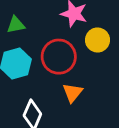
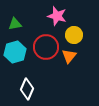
orange triangle: (73, 93) -> (69, 56), moved

